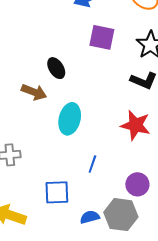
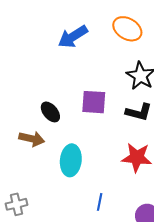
purple square: (102, 37) -> (94, 102), moved

